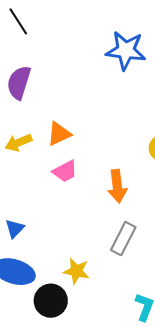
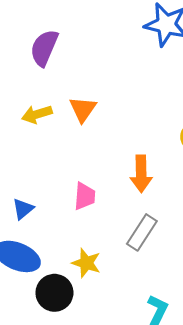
orange triangle: (59, 134) -> (83, 109), turned -36
pink trapezoid: (65, 171) -> (85, 196), moved, turned -64

